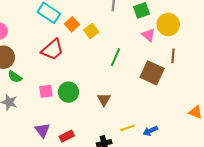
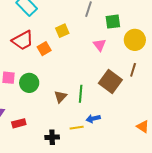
orange square: (72, 24) -> (44, 49), moved
pink triangle: (148, 35) -> (99, 45), moved
green line: (116, 57) -> (81, 94), moved, turned -30
blue arrow: (150, 131) -> (93, 119), moved

